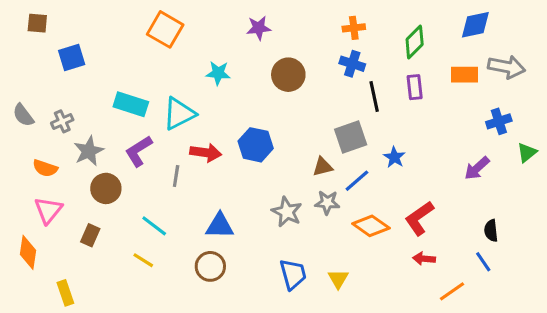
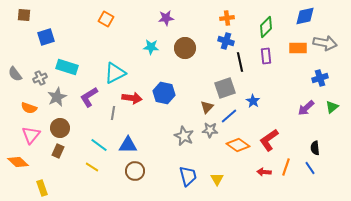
orange square: (165, 29) -> (106, 19), size x0.7
cyan star: (218, 73) -> (151, 47), moved
cyan rectangle: (131, 104) -> (67, 67), moved
green triangle: (527, 153) -> (332, 107), moved
brown triangle: (323, 167) -> (207, 107), turned -32
brown circle: (106, 188) -> (60, 128), moved
blue triangle: (220, 226) -> (128, 145), moved
orange diamond: (28, 252) -> (18, 162), turned -55
red arrow: (424, 259) -> (264, 172), moved
orange line: (452, 291) -> (286, 167), moved, turned -36

